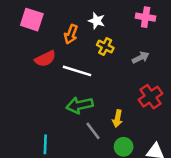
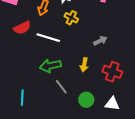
gray arrow: (141, 57) -> (100, 41), moved
red cross: (150, 97) -> (112, 72), moved, turned -36
yellow arrow: (117, 119) -> (84, 65), moved

